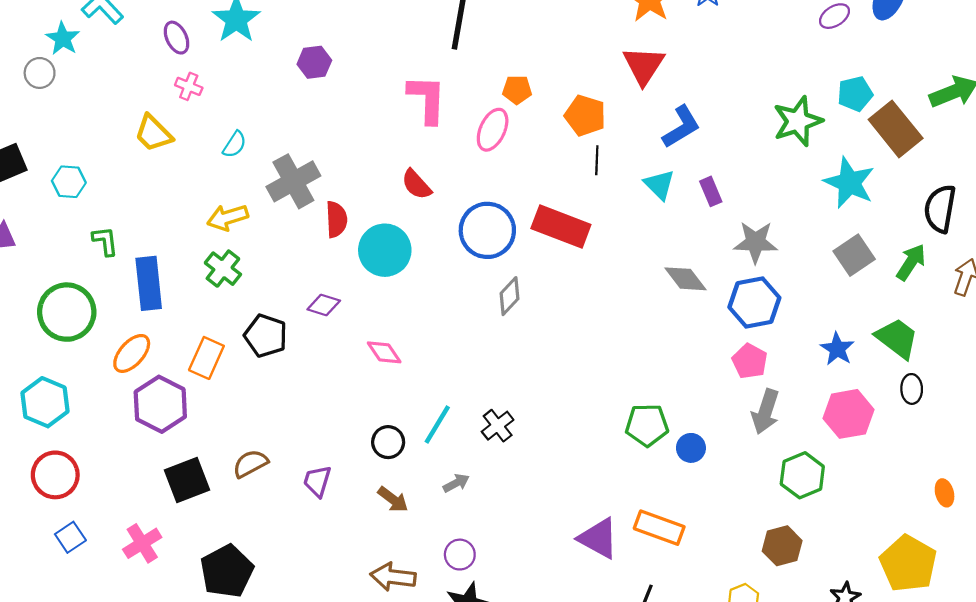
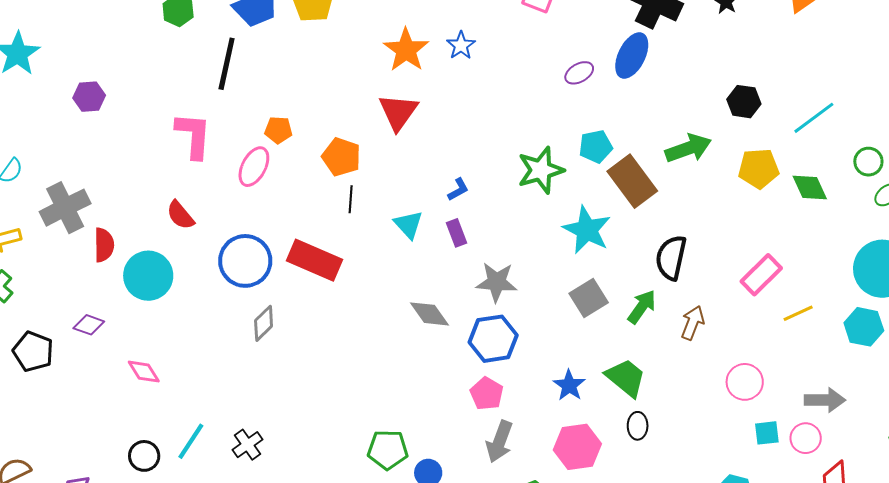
blue L-shape: (681, 127) -> (458, 189), moved, size x0.6

